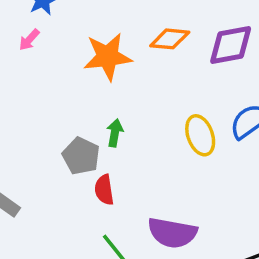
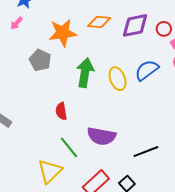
green arrow: (115, 133) -> (85, 73), moved, size x1.8
gray pentagon: (81, 156) -> (40, 60), moved

